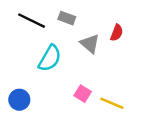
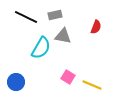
gray rectangle: (67, 18) -> (55, 15), turned -32
gray triangle: (90, 44) -> (63, 36), moved, turned -30

